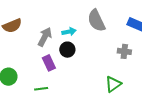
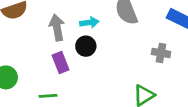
gray arrow: (45, 37) -> (57, 28), turned -42

